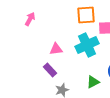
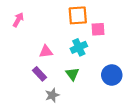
cyan cross: (87, 45) -> (79, 47), size x0.7
green triangle: (93, 82) -> (72, 74), moved, turned -40

